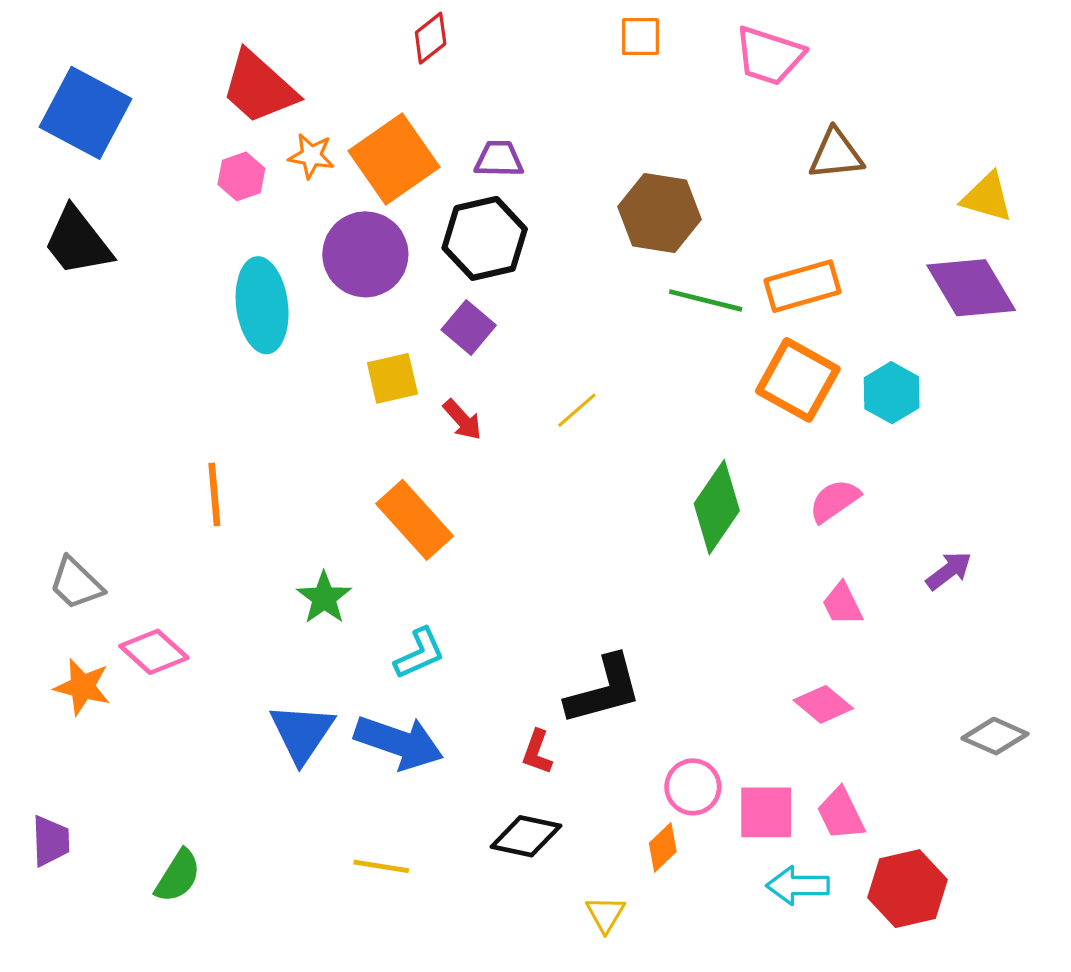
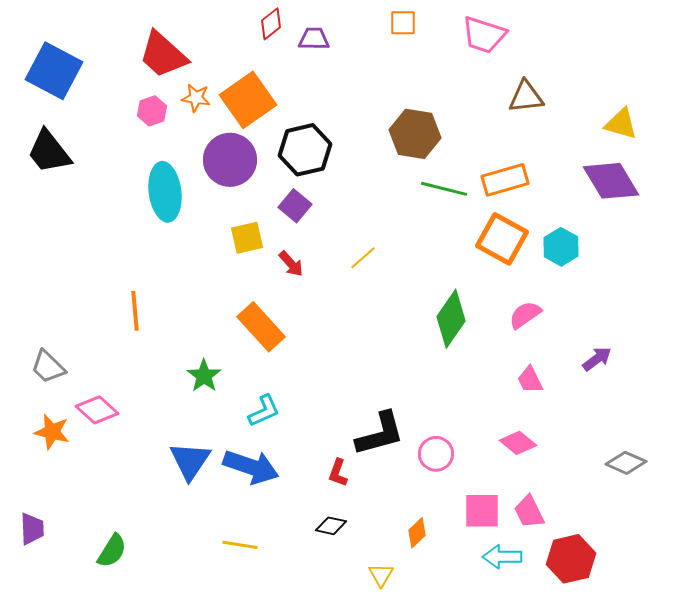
purple trapezoid: (499, 159) -> (314, 39), moved
pink circle: (693, 787) -> (436, 454), moved
black diamond: (526, 836) -> (331, 526), size x0.7

